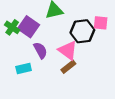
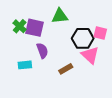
purple square: (29, 27) -> (35, 28), turned -30
pink triangle: (68, 50) -> (90, 55), moved

